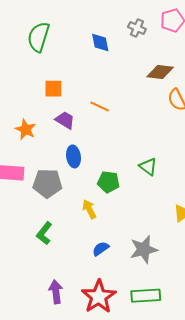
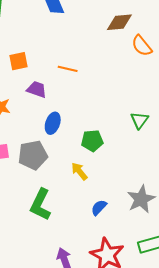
blue ellipse: (74, 156) -> (53, 123), turned 40
green triangle: (148, 167) -> (139, 120), moved, turned 42
green L-shape: (44, 233) -> (40, 205), size x1.4

